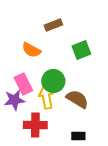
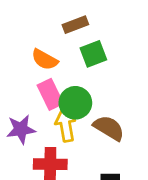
green square: (81, 50) -> (93, 54), moved
pink rectangle: (23, 84) -> (50, 94), moved

